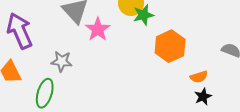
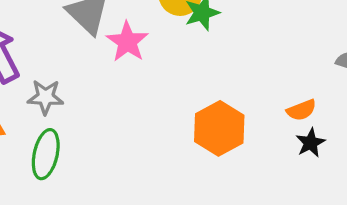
orange hexagon: (170, 46) -> (219, 128), moved
gray star: (62, 61) -> (45, 97), moved

